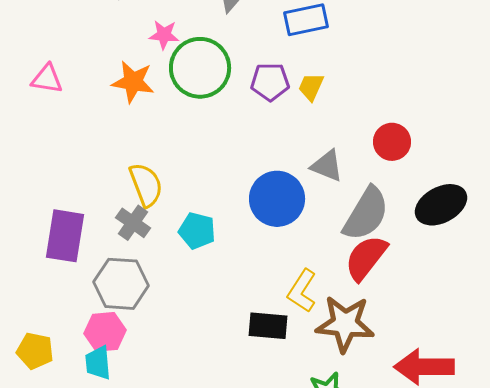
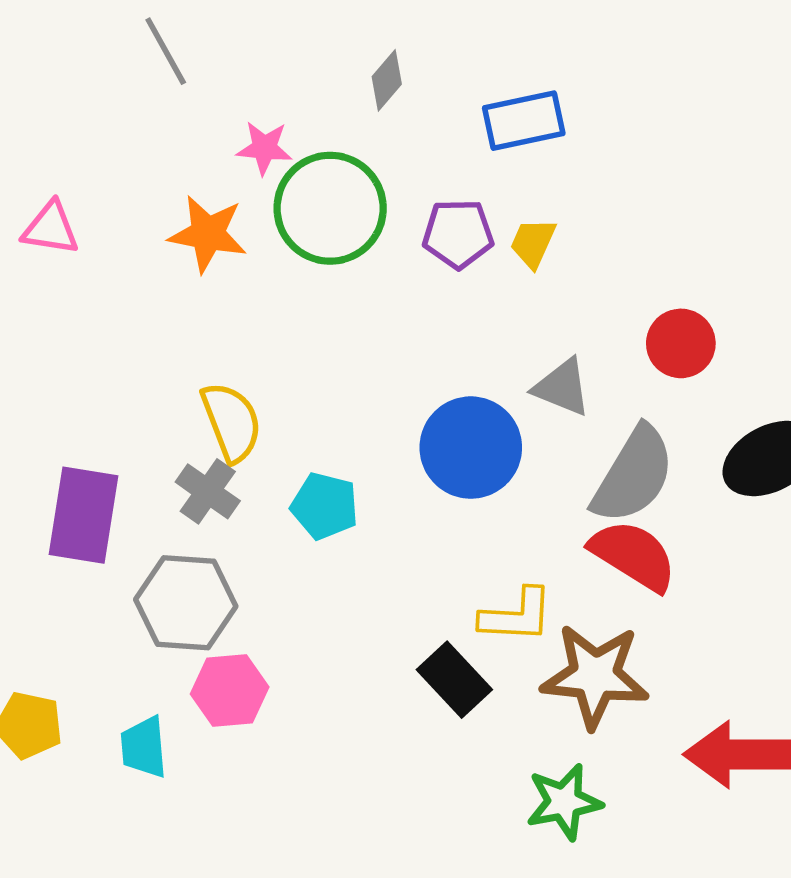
red semicircle: (366, 258) -> (633, 555), turned 84
yellow L-shape: (302, 291) -> (516, 616), turned -120
black rectangle: (268, 326) -> (454, 680), turned 42
pink hexagon: (105, 332) -> (230, 691), moved

